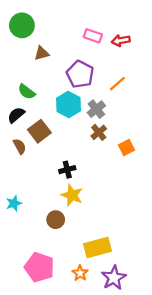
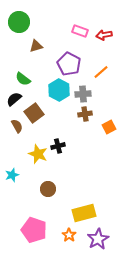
gray cross: (96, 109) -> (83, 94), turned 35
brown cross: (99, 132) -> (85, 114), turned 32
yellow star: (72, 195) -> (38, 154), moved

